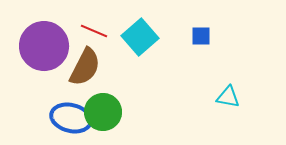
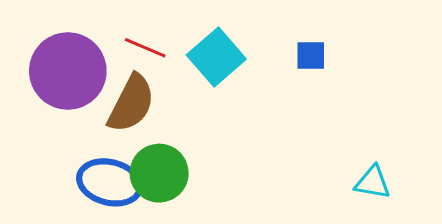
cyan triangle: (228, 97) -> (373, 182), moved

